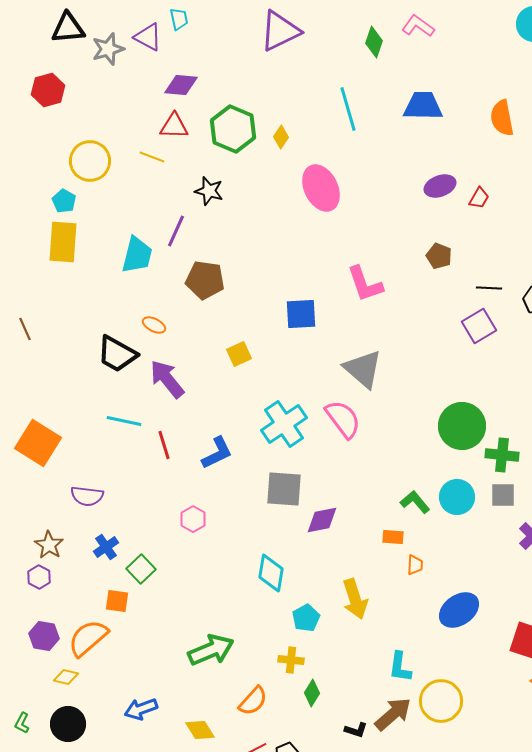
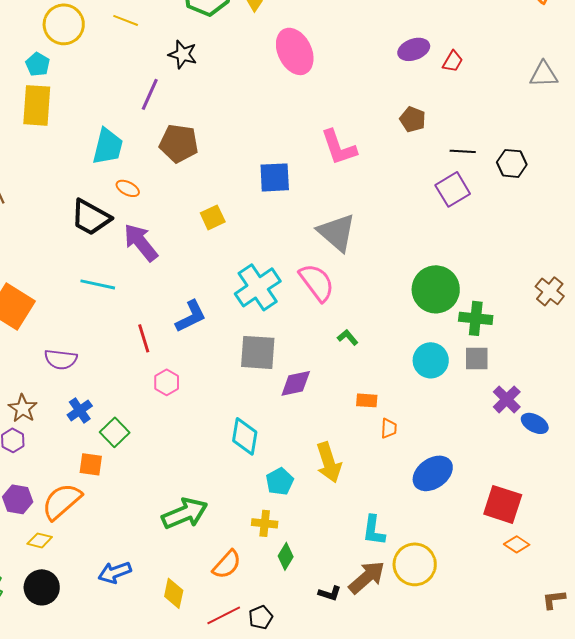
cyan trapezoid: (137, 255) -> (108, 146), moved
red line: (164, 445) -> (144, 338), moved
green L-shape: (415, 502) -> (348, 337), moved, size x0.7
yellow diamond: (200, 730) -> (174, 593), turned 44

